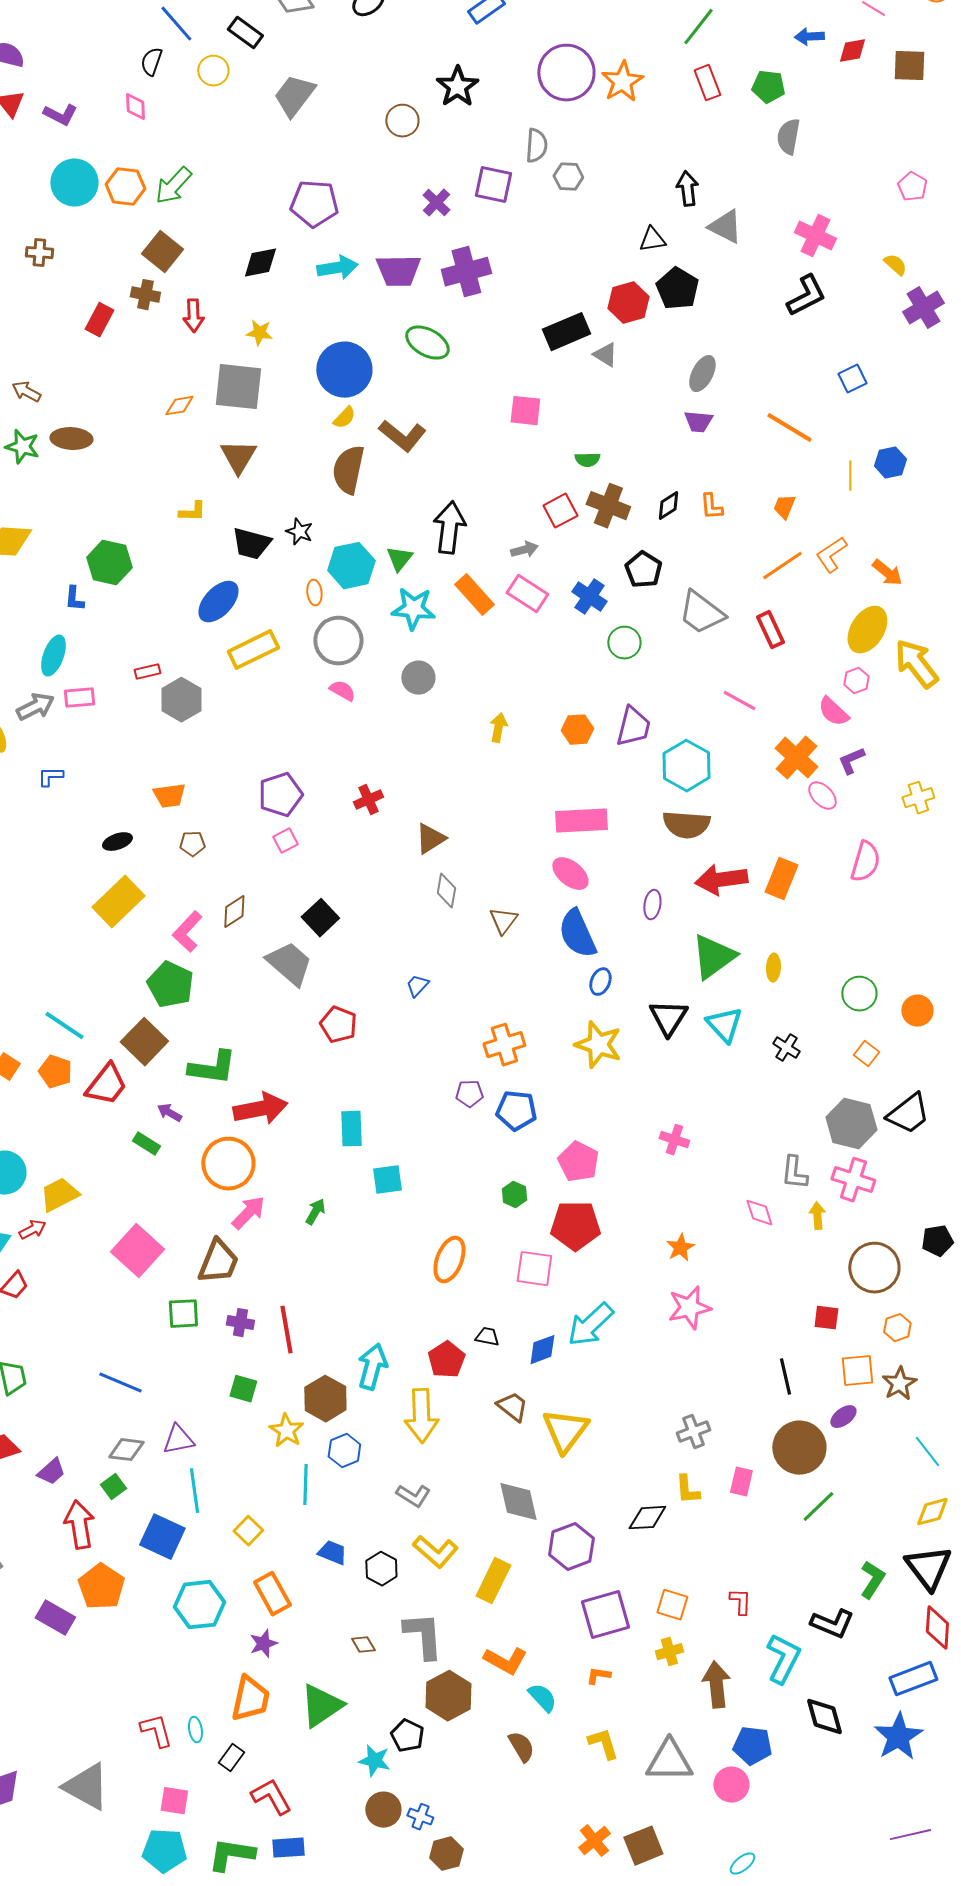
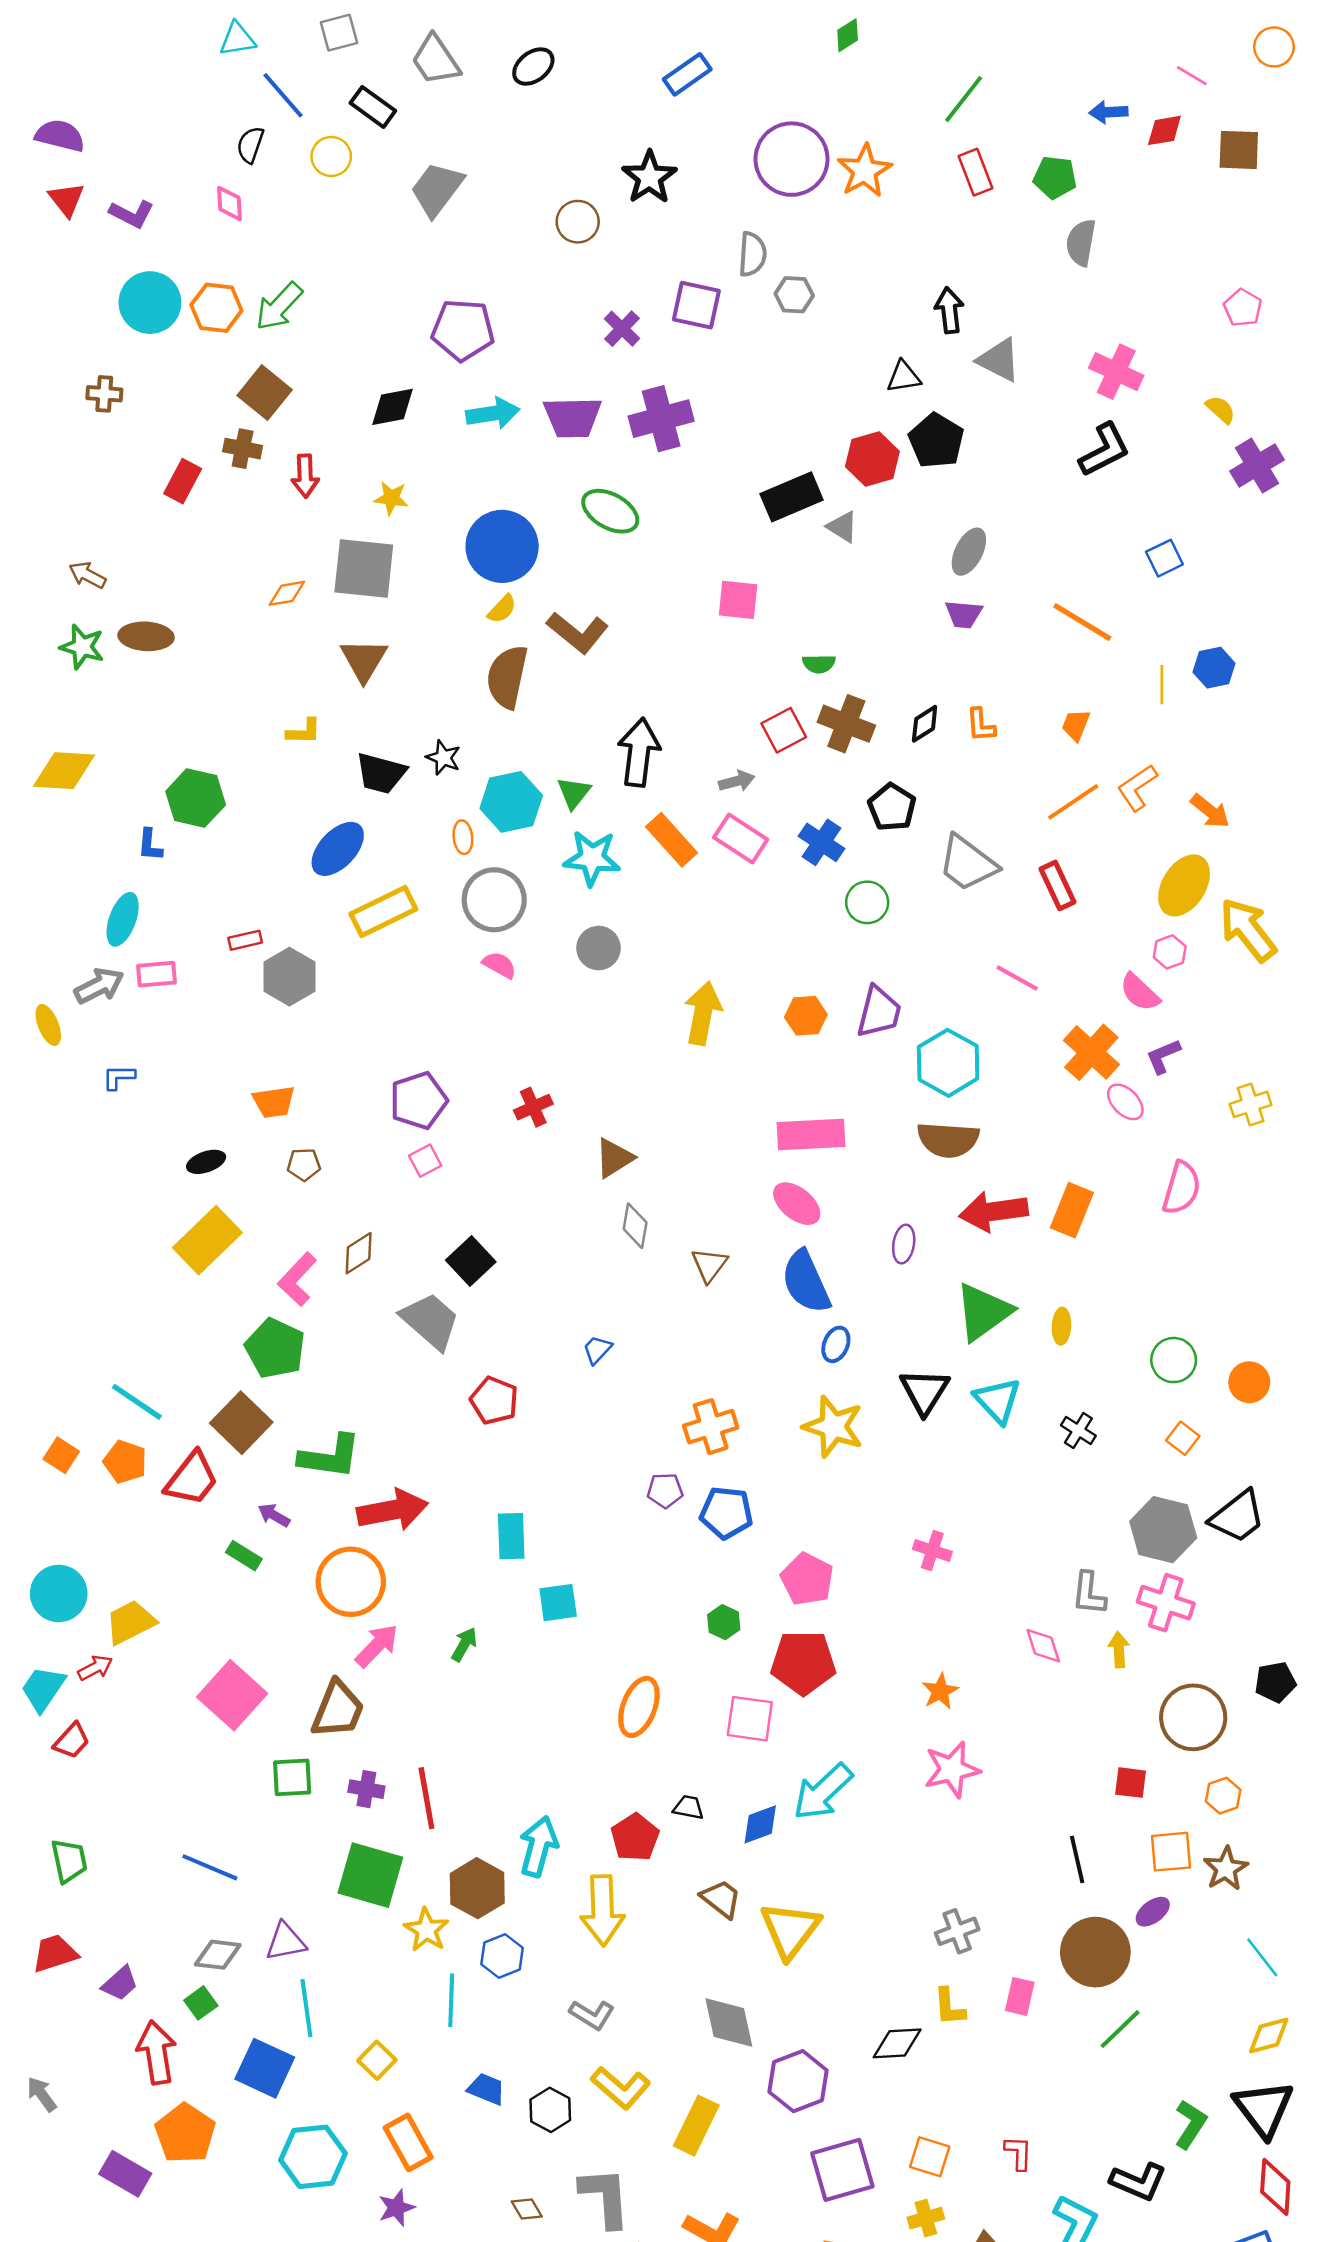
yellow arrow: (498, 728) -> (703, 1013), size x1.6
green square: (243, 1389) -> (370, 1875), size x1.8

